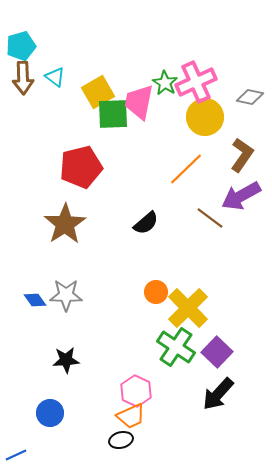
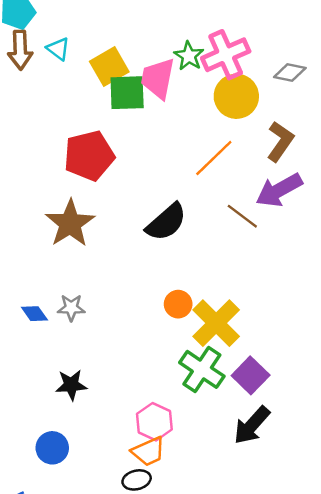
black semicircle: (146, 223) -> (166, 222), size x1.4
gray star: (66, 295) -> (71, 308), size x0.7

